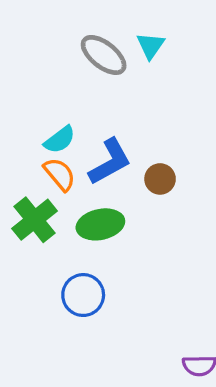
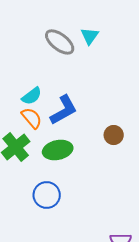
brown circle: (160, 179) -> (114, 135), moved

